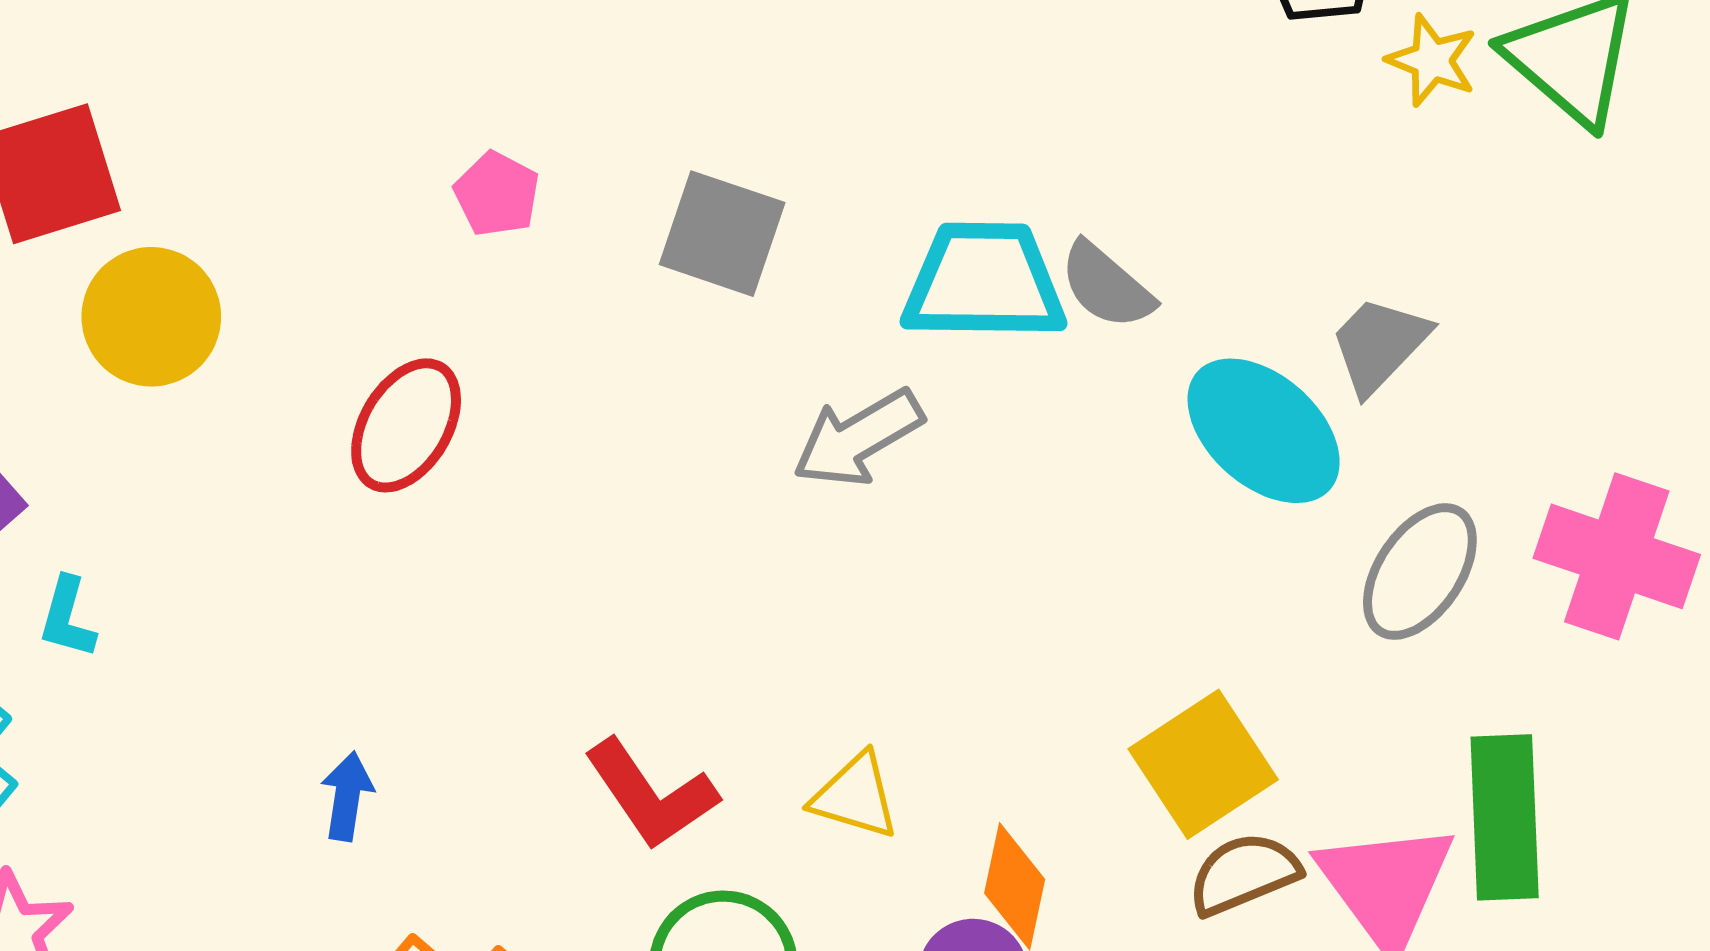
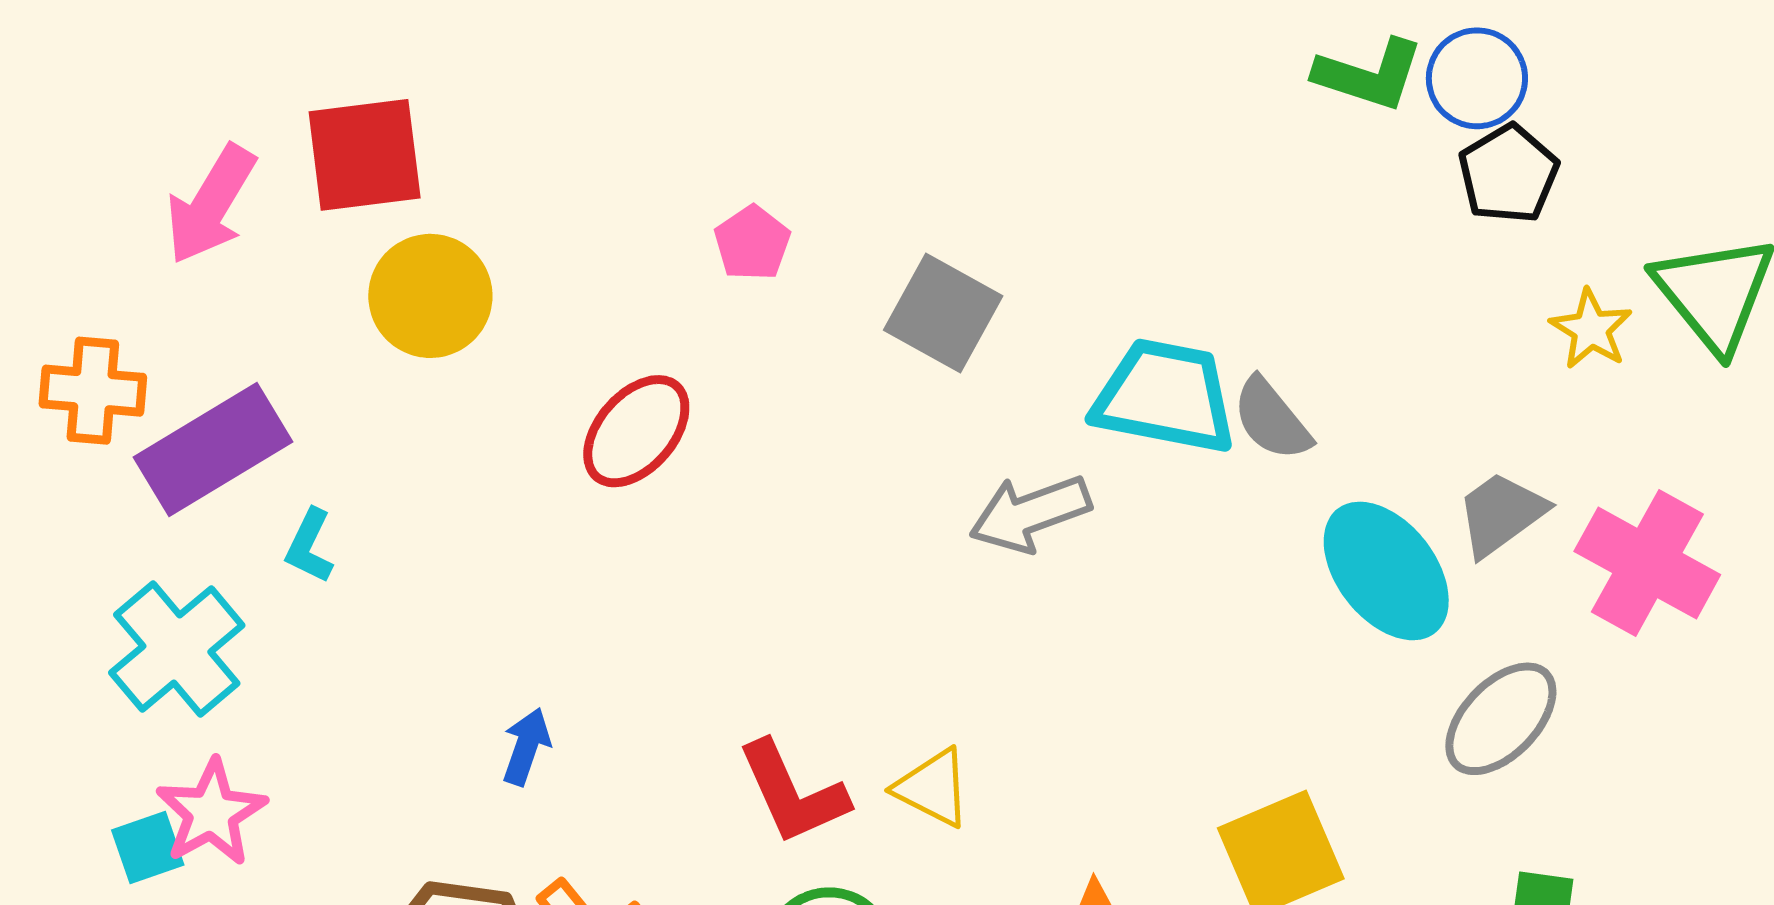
yellow star: (1432, 60) -> (1591, 329), moved
pink cross: (1617, 556) -> (1647, 563), moved
yellow triangle: (855, 796) -> (933, 788), moved

